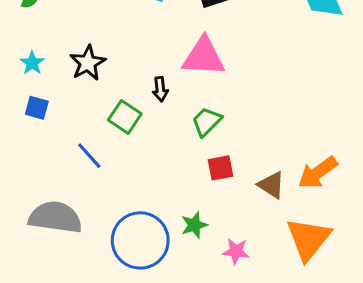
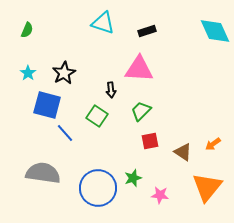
blue square: (37, 108) -> (47, 105), moved, size x1.8
green square: (125, 117) -> (97, 116), moved
orange arrow: (318, 173) -> (213, 144), size x0.6

